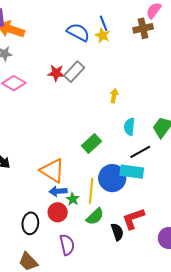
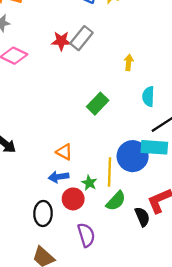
green rectangle: (92, 144) -> (98, 104), moved
orange triangle: (52, 171) -> (64, 152), size x0.6
blue arrow: (58, 191) -> (59, 177), moved

